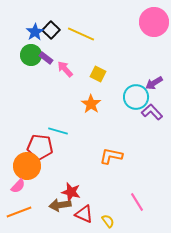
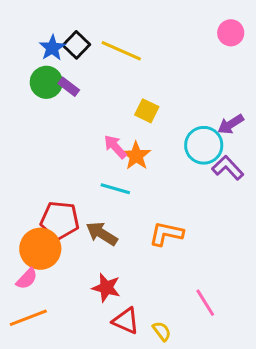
pink circle: (154, 22) -> (231, 33), size x0.6
pink arrow: (65, 69) -> (115, 147), moved
cyan line: (58, 131) -> (115, 189), moved
brown arrow: (60, 205) -> (102, 234), moved, turned 40

